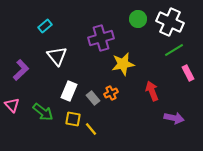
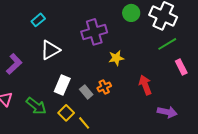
white triangle: (57, 56) -> (50, 50), turned 40
yellow star: (123, 64) -> (116, 58), size x0.7
yellow square: (73, 119) -> (66, 113), turned 35

